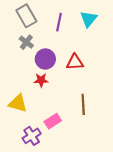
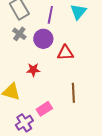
purple circle: (45, 59) -> (43, 39), moved

